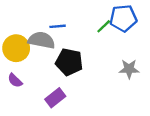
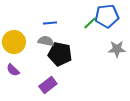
gray semicircle: (41, 40) -> (46, 41), moved, size x0.7
gray star: (129, 69) -> (117, 49), moved

